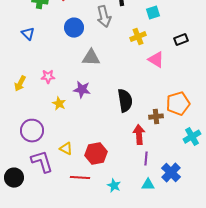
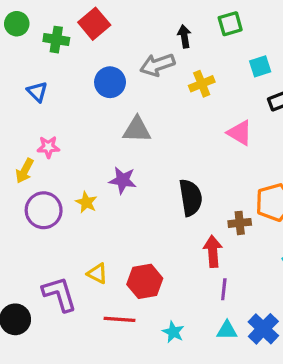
cyan square: (153, 13) -> (260, 66), moved
gray arrow: (104, 17) -> (157, 65), turned 85
yellow cross: (138, 37) -> (202, 84), moved
pink star: (48, 77) -> (48, 147), moved
purple circle: (32, 131) -> (44, 210), moved
blue cross: (171, 173) -> (263, 329), moved

